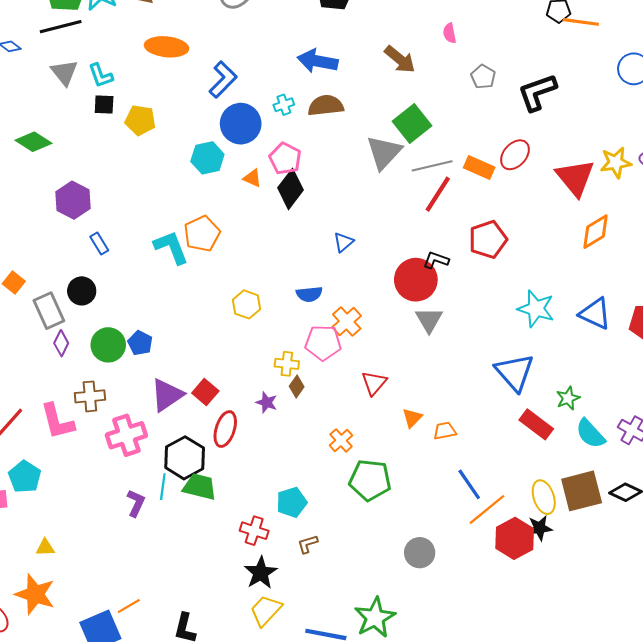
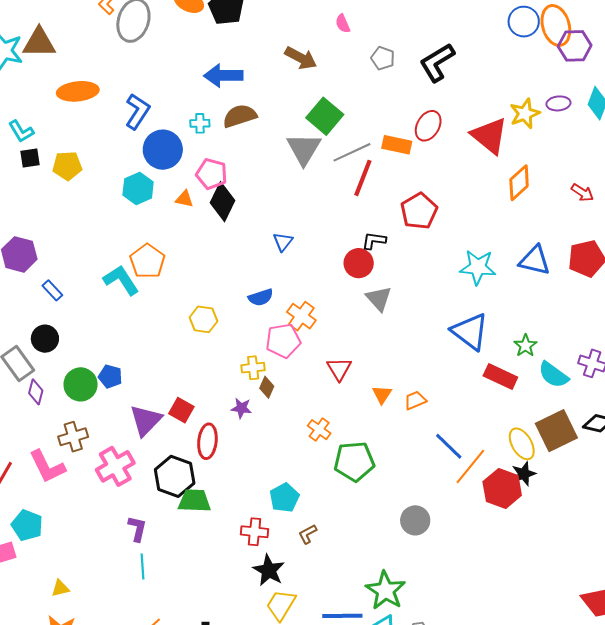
cyan cross: (284, 105) -> (200, 123), turned 30
red circle: (416, 280) -> (359, 263), size x0.7
cyan line: (163, 487) -> (143, 566), moved

